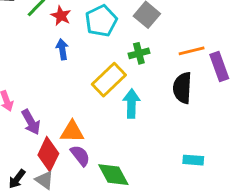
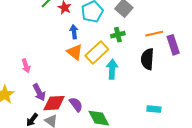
blue arrow: (62, 49) -> (74, 32), moved
purple arrow: (31, 122) -> (39, 92), moved
orange triangle: (72, 132) -> (75, 52), moved, turned 36
red diamond: (48, 154) -> (54, 103), turned 60

